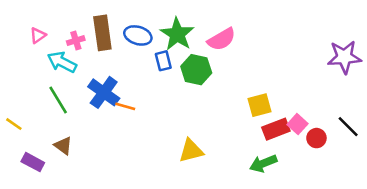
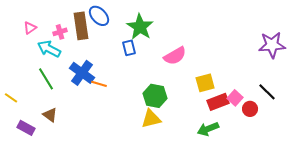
blue ellipse: (138, 35) -> (99, 16), moved, turned 30
pink semicircle: (221, 39) -> (175, 56), moved
green hexagon: (196, 70) -> (155, 96), moved
black line: (348, 127) -> (267, 92), moved

